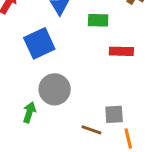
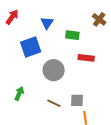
gray circle: (55, 89) -> (54, 70), moved
brown line: (91, 130) -> (54, 103), moved

